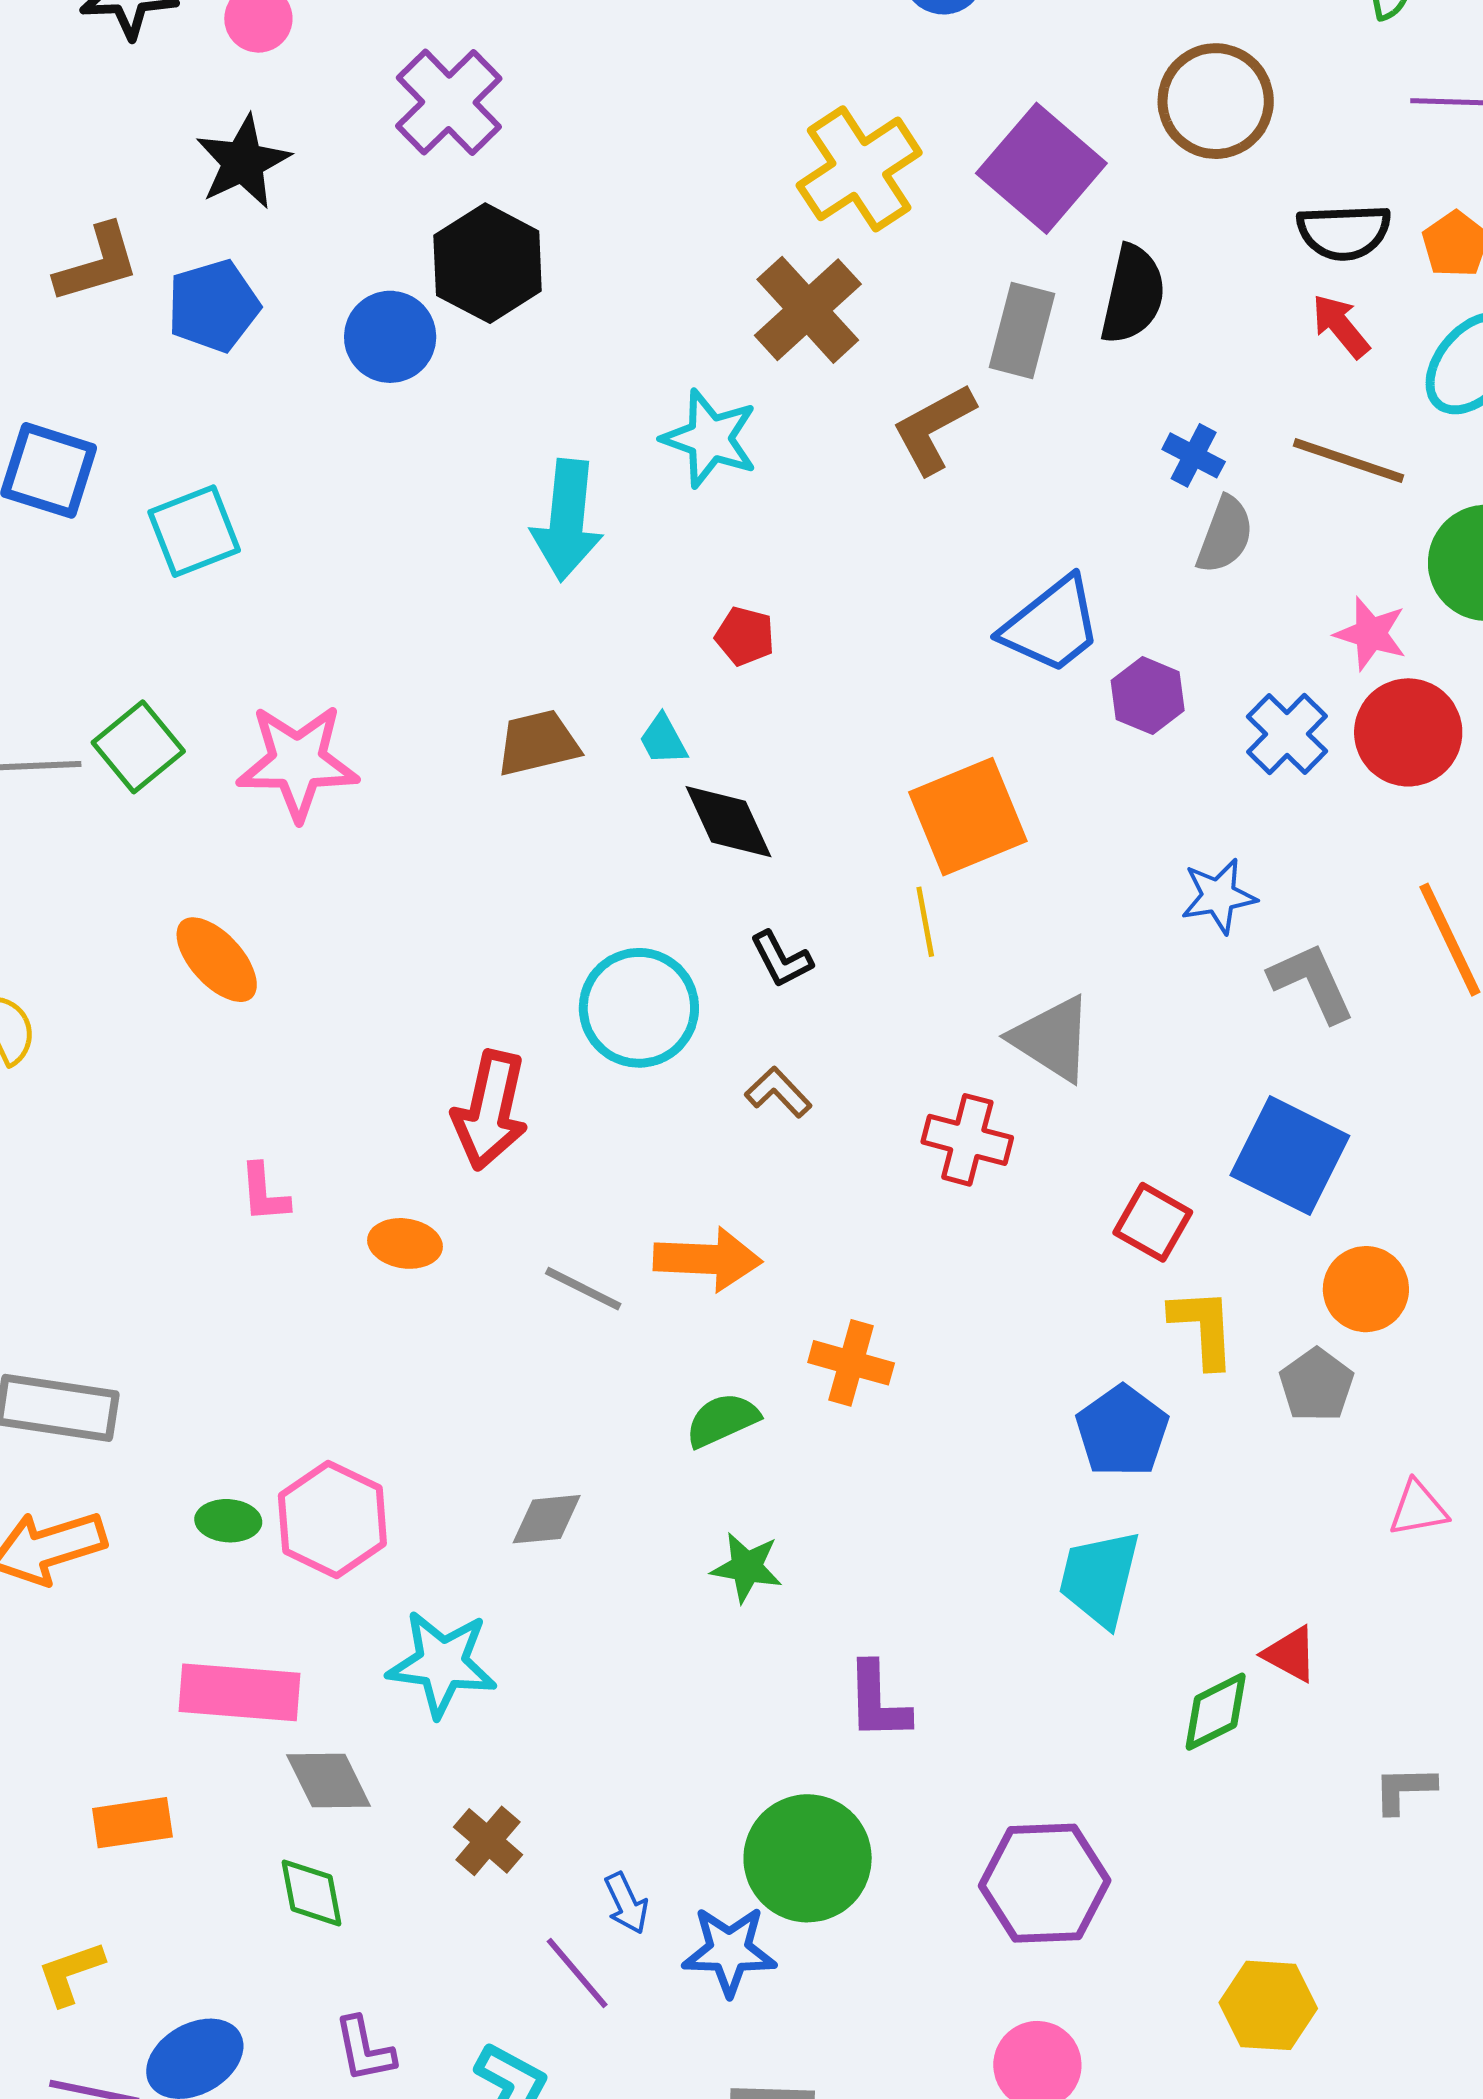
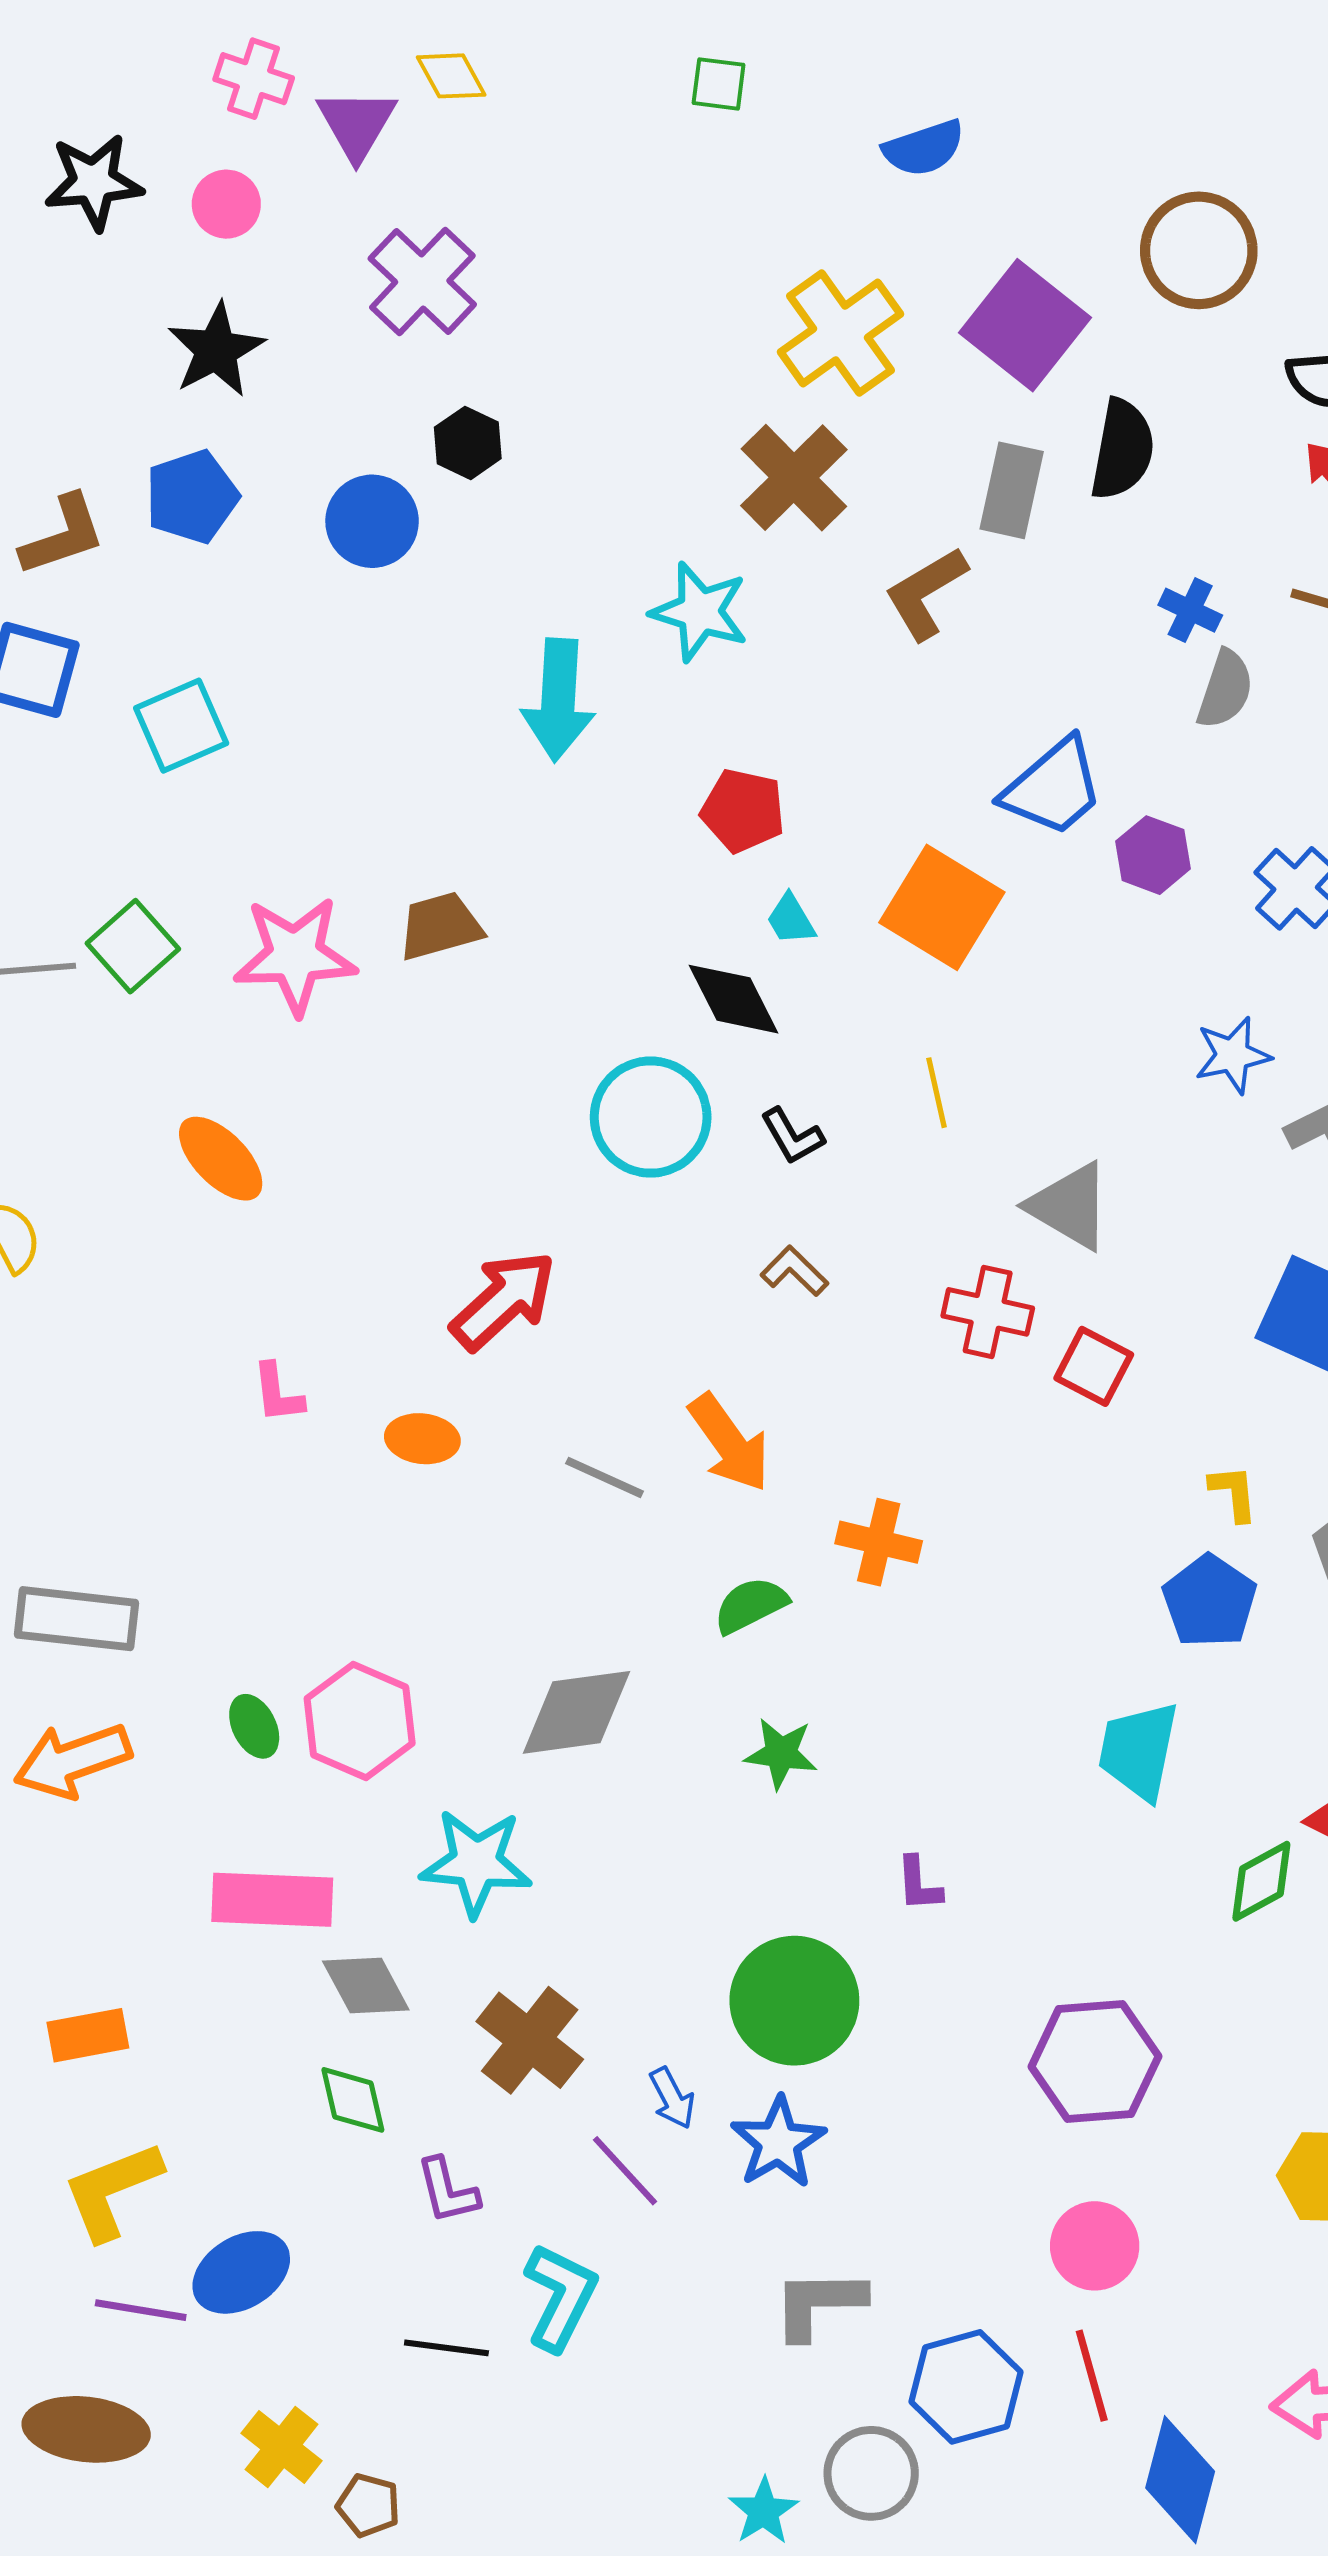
brown L-shape: (97, 263) -> (63, 535), moved
black hexagon: (488, 263) -> (468, 443), size x0.6
red pentagon: (745, 636) -> (743, 811), size x1.4
cyan trapezoid: (663, 740) -> (791, 919), moved
brown trapezoid: (538, 743) -> (440, 926), moved
orange square: (968, 817) -> (942, 907), moved, turned -34
cyan circle: (639, 1008) -> (651, 1117), moved
red arrow: (490, 1110) -> (503, 1300), turned -143
red square: (1153, 1222) -> (1094, 1366), moved
orange arrow: (708, 1259) -> (729, 1443), turned 54
yellow L-shape: (1203, 1328) -> (1234, 1493), size x0.7
blue pentagon: (1122, 1431) -> (1210, 1601), moved
gray diamond: (547, 1519) -> (577, 1712), size x1.6
green ellipse: (228, 1521) -> (254, 1726), turned 62
purple L-shape: (878, 1701) -> (919, 1884), size x0.7
orange rectangle: (132, 1823) -> (88, 2035), moved
brown cross: (488, 1841) -> (530, 2040), size x1.5
green circle: (808, 1858) -> (794, 2001), moved
blue star: (729, 1951) -> (778, 2142), turned -30
yellow L-shape: (71, 1973) -> (112, 2190), size x1.5
purple L-shape: (364, 2049) -> (448, 2191), moved

